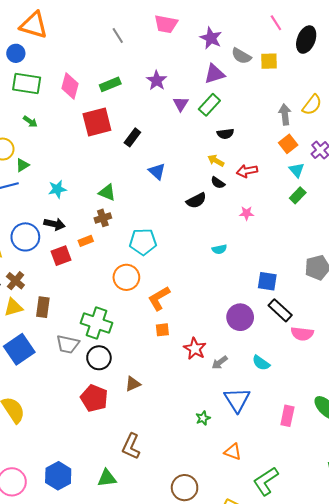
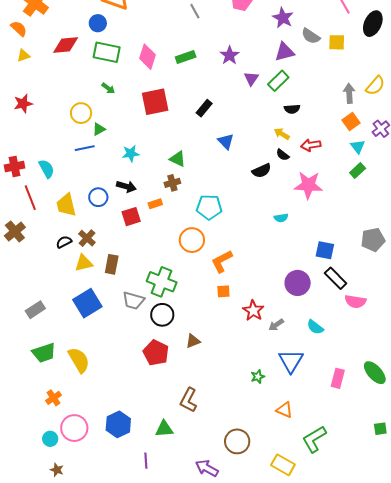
red square: (97, 122) -> (155, 102), moved
pink star: (247, 213) -> (308, 185), size x2.0
blue circle: (25, 237) -> (98, 197), size x0.7

